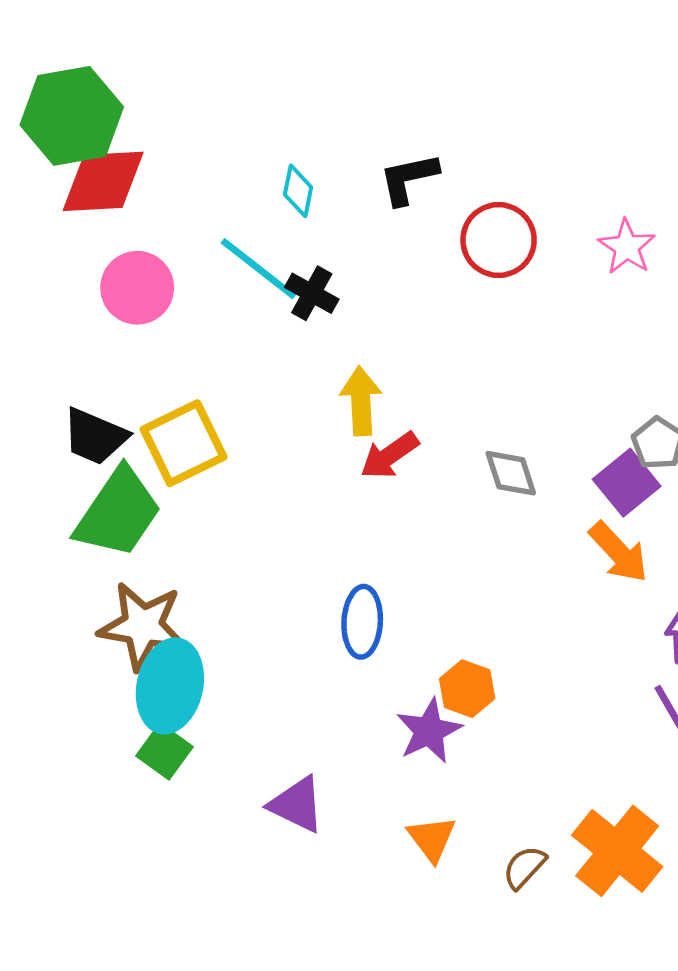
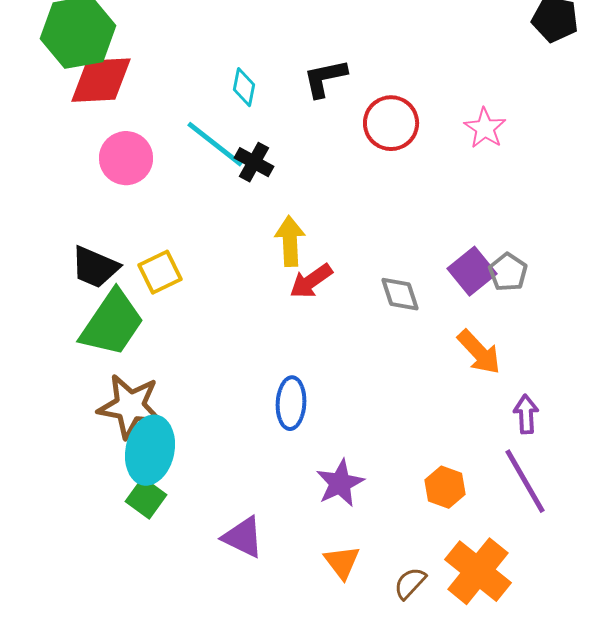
yellow square: (184, 443) -> (160, 272), size x0.7
purple square: (627, 483) -> (472, 271), moved
orange hexagon: (467, 689) -> (445, 487), moved

